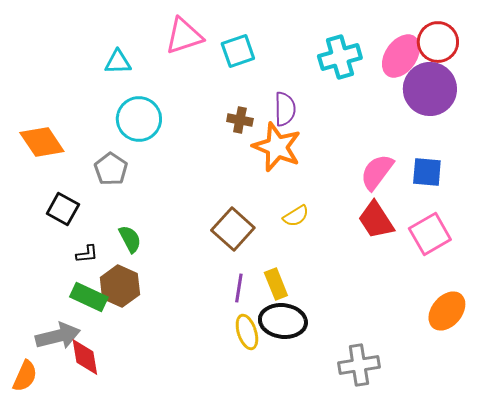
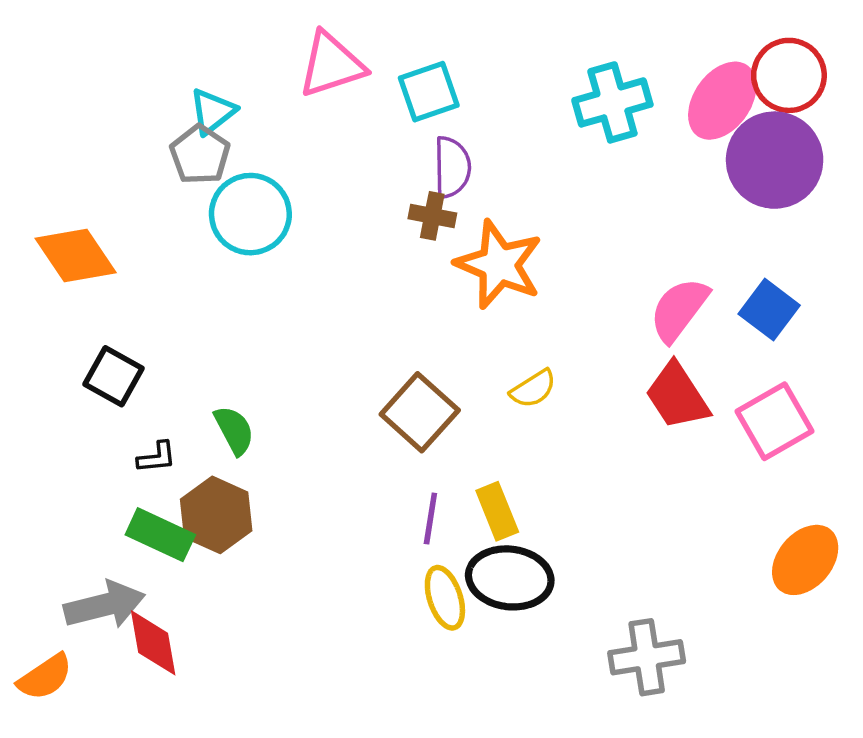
cyan triangle: (118, 62) -> (213, 111), turned -36
purple semicircle: (285, 109) -> (452, 167), moved
gray pentagon: (111, 169) -> (200, 155), moved
blue square: (427, 172) -> (769, 310), turned 32
orange semicircle: (25, 376) -> (45, 677), turned 32

